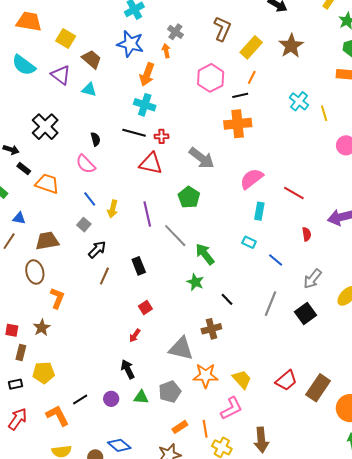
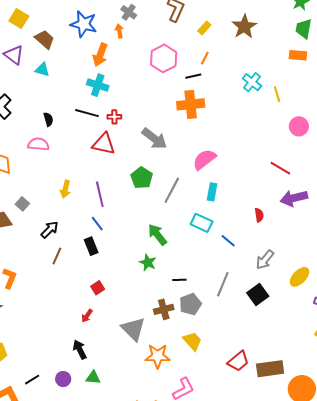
yellow rectangle: (251, 47) -> (204, 28), size x0.6
pink semicircle: (86, 164) -> (38, 144), turned 140
red line: (294, 193) -> (280, 168), moved
blue line: (90, 199) -> (97, 224), moved
gray square: (84, 225) -> (22, 204), moved
gray line: (175, 236) -> (172, 190), moved, turned 72
cyan rectangle: (249, 242) -> (202, 223), size x1.5
black line: (227, 299) -> (179, 280), turned -48
gray triangle: (181, 349) -> (133, 329), turned 32
yellow trapezoid: (242, 379) -> (192, 341), moved
brown rectangle: (318, 388) -> (270, 369), turned 48
gray pentagon: (170, 392) -> (190, 304), moved

